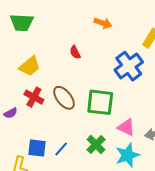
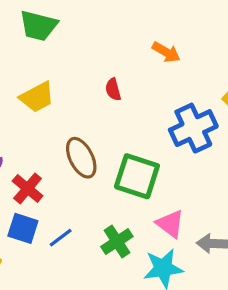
red cross: (34, 97) -> (28, 188), moved

